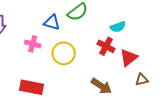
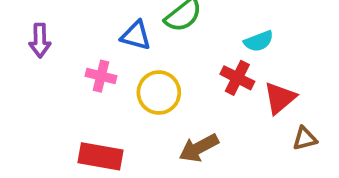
brown arrow: (101, 86) -> (199, 148), moved, turned 120

